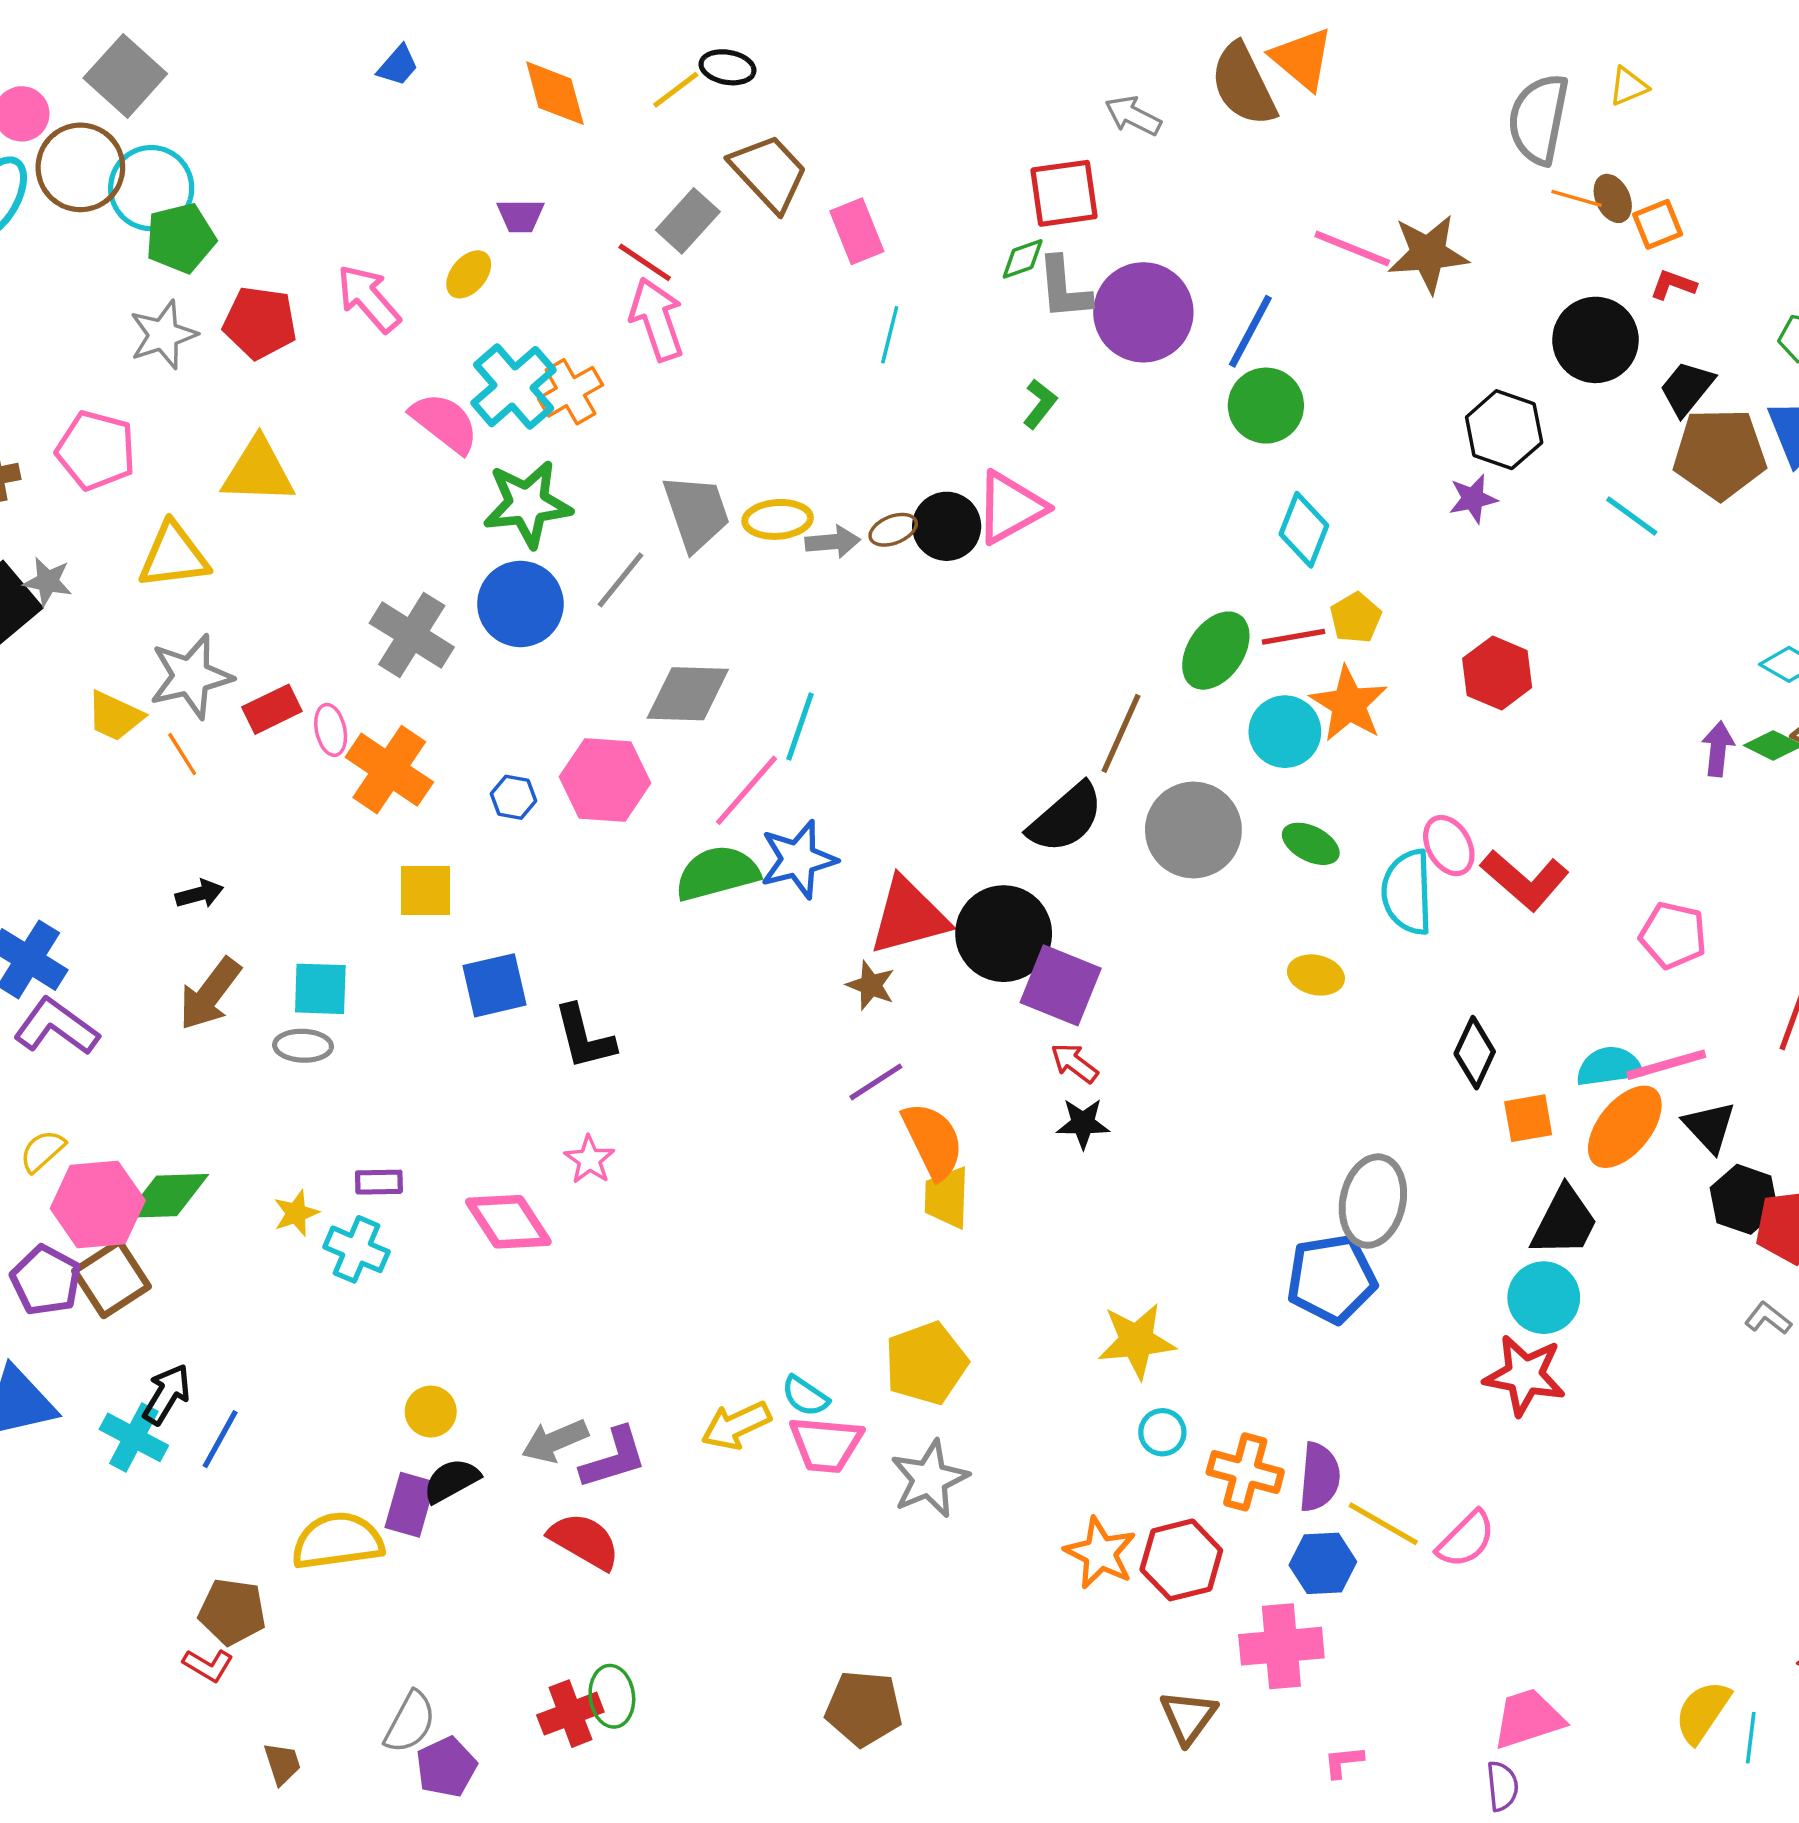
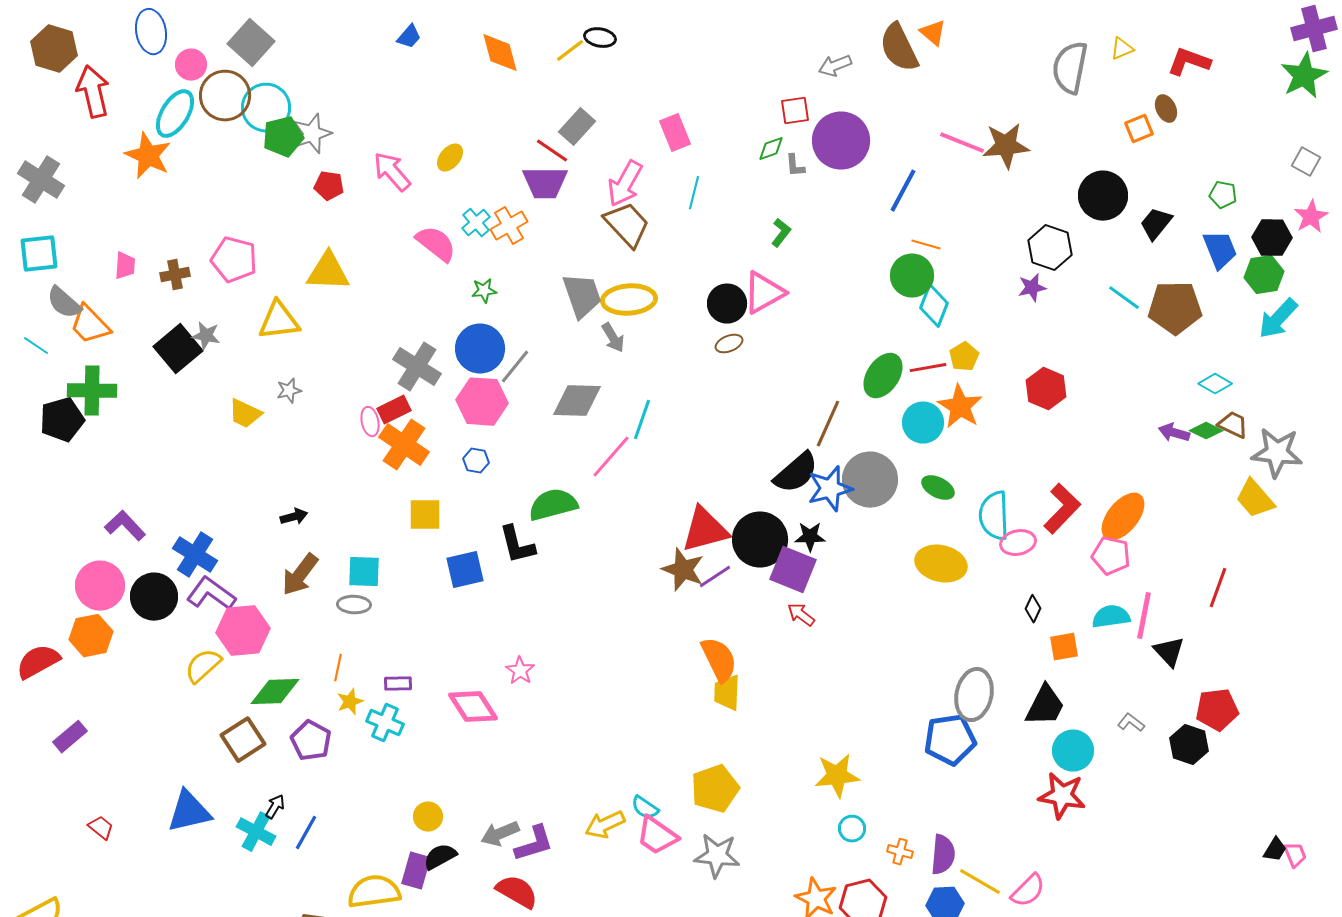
orange triangle: (1302, 59) -> (933, 33), size x0.7
gray arrow: (1133, 116) -> (835, 66), turned -48
brown trapezoid: (769, 173) -> (627, 225), moved
red square: (1064, 193) -> (795, 111), size x0.7
orange line: (1577, 198) -> (926, 245), moved
brown ellipse: (1613, 198) -> (1166, 109), moved
purple trapezoid: (520, 216) -> (545, 183), moved, size x1.6
red L-shape: (1673, 285) -> (1189, 62), moved, size x1.6
gray L-shape: (1064, 288) -> (795, 166), size x0.6
purple circle: (1143, 312) -> (841, 141), moved
pink arrow: (657, 319) -> (625, 184), moved, turned -132
red pentagon: (260, 323) -> (329, 186), size x0.7
gray star: (163, 335) -> (312, 134), moved
cyan cross: (514, 387) -> (476, 223), size x0.6
green circle: (1266, 406) -> (912, 276), moved
brown pentagon: (1720, 454) -> (1175, 308), moved
green star: (527, 504) -> (484, 291), size x0.5
yellow ellipse: (778, 519) -> (629, 300), size x1.4
brown ellipse: (893, 530) -> (729, 344), moved
gray arrow: (833, 542) -> (613, 338), moved, turned 64
gray line: (621, 580) -> (515, 367), moved
gray star: (191, 676) -> (289, 391), size x0.5
red rectangle: (272, 709) -> (394, 410), moved
purple arrow: (1718, 749) -> (1174, 433), turned -80
orange line: (182, 754) -> (338, 668), moved, turned 44
pink hexagon: (605, 780) -> (482, 402), moved
pink ellipse: (1449, 846) -> (1018, 543), moved, turned -72
blue star: (798, 859) -> (830, 489), moved
green semicircle: (717, 873) -> (553, 505), moved
red L-shape: (1525, 880) -> (1062, 509), turned -87
pink pentagon: (1673, 935) -> (1111, 556), moved
yellow ellipse: (1316, 975) -> (941, 564), size x1.6
brown star: (871, 985) -> (683, 570), size x1.5
black L-shape: (584, 1037) -> (517, 545), moved
black diamond: (1475, 1053) -> (1033, 609), size x0.7
pink line: (1666, 1065) -> (1144, 616), turned -63
purple line: (876, 1082) -> (715, 577), moved
black star: (1083, 1123) -> (810, 537), moved
orange ellipse: (1625, 1127) -> (1123, 517), moved
yellow semicircle: (42, 1151) -> (203, 666), size x1.4
black hexagon: (1744, 1199) -> (1189, 745), moved
pink hexagon: (98, 1204) -> (243, 631), moved
black trapezoid: (1564, 1222) -> (1045, 706), moved
purple pentagon: (46, 1280) -> (311, 741), moved
gray L-shape: (1768, 1318) -> (1131, 723), moved
black arrow: (167, 1394) -> (275, 807), size x0.7
pink trapezoid: (826, 1444) -> (657, 836), turned 30
orange cross: (1245, 1472) -> (900, 852), size x0.6
gray star: (929, 1479) -> (717, 856), turned 30

